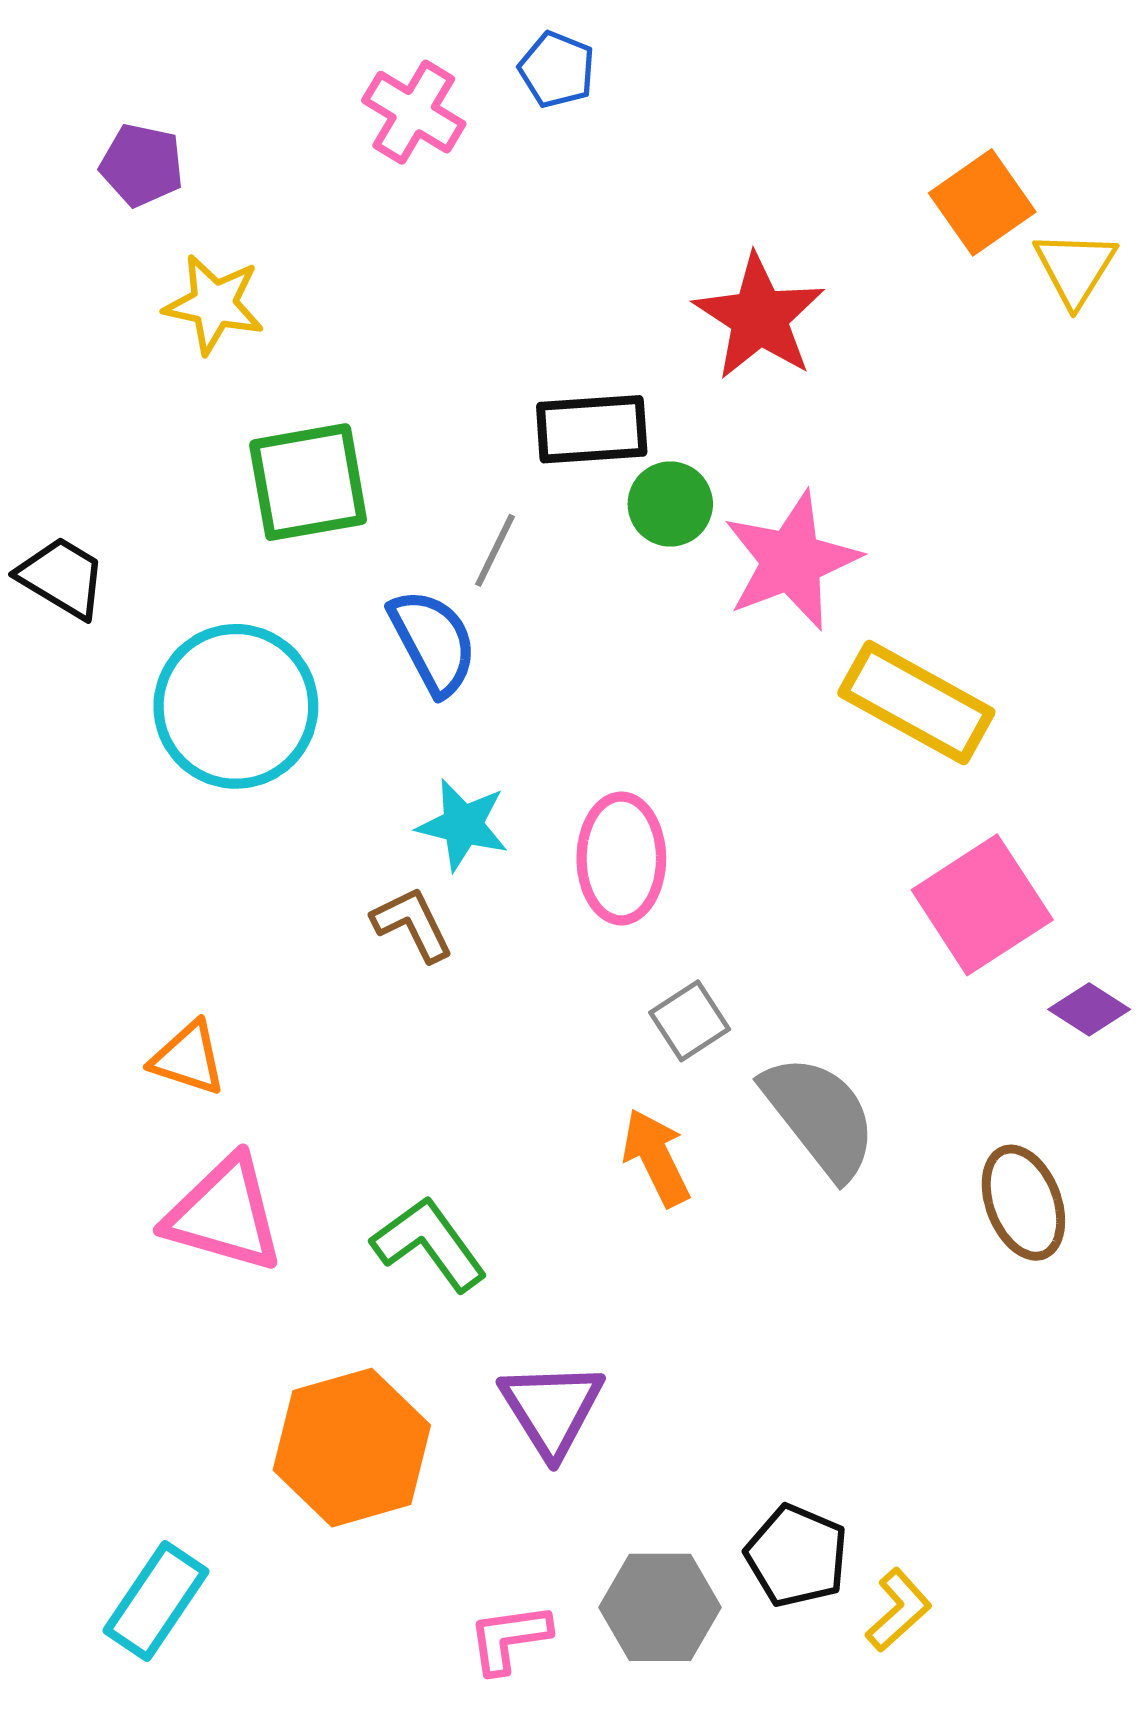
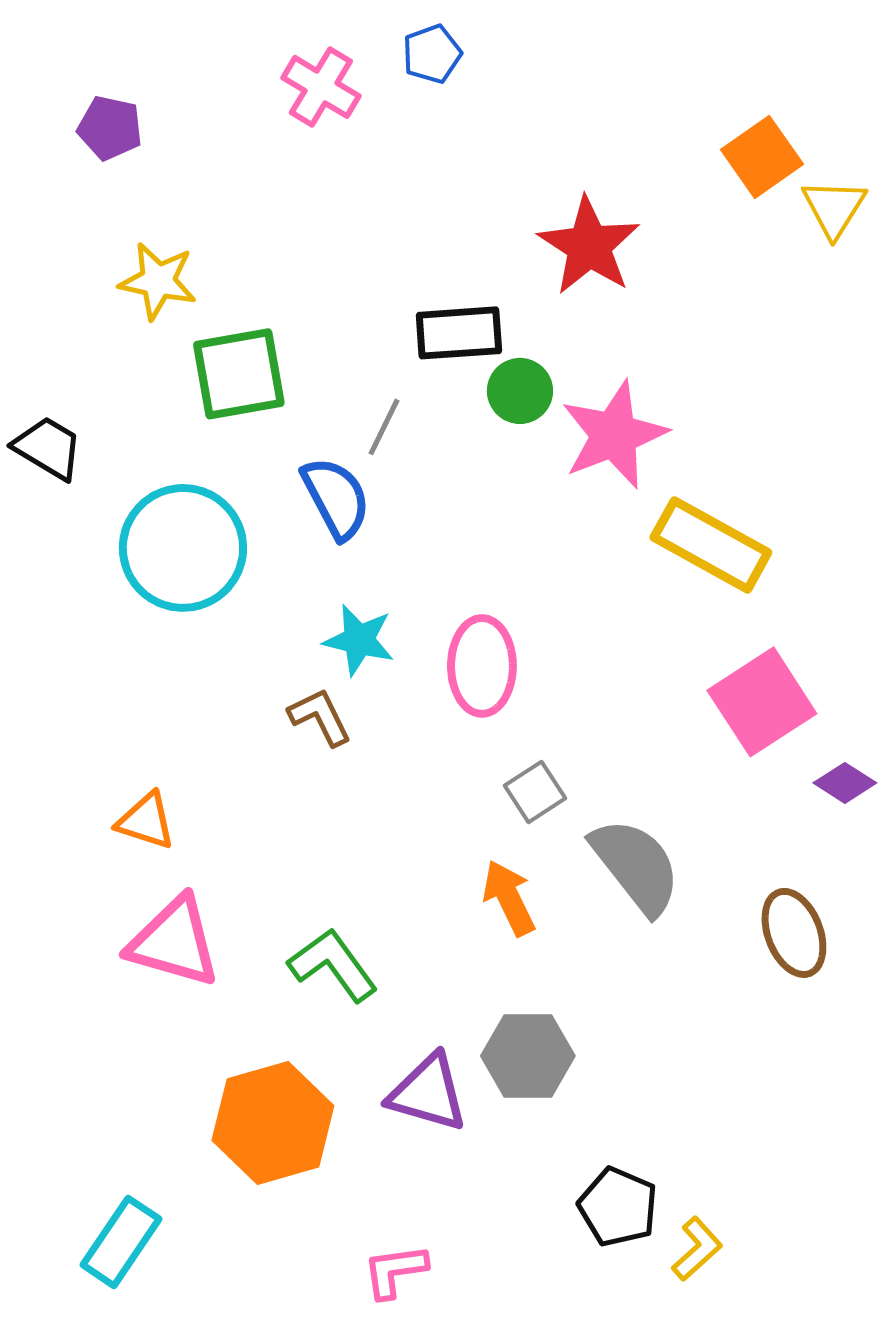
blue pentagon: (557, 70) -> (432, 54), turned 30
yellow star: (214, 304) -> (158, 281), moved
purple triangle: (552, 1409) -> (428, 1093), turned -42
gray hexagon: (660, 1607) -> (528, 1056), moved

